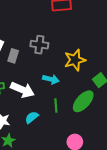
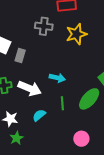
gray cross: (39, 45) -> (44, 26), moved
yellow star: (75, 60) -> (76, 34), moved

